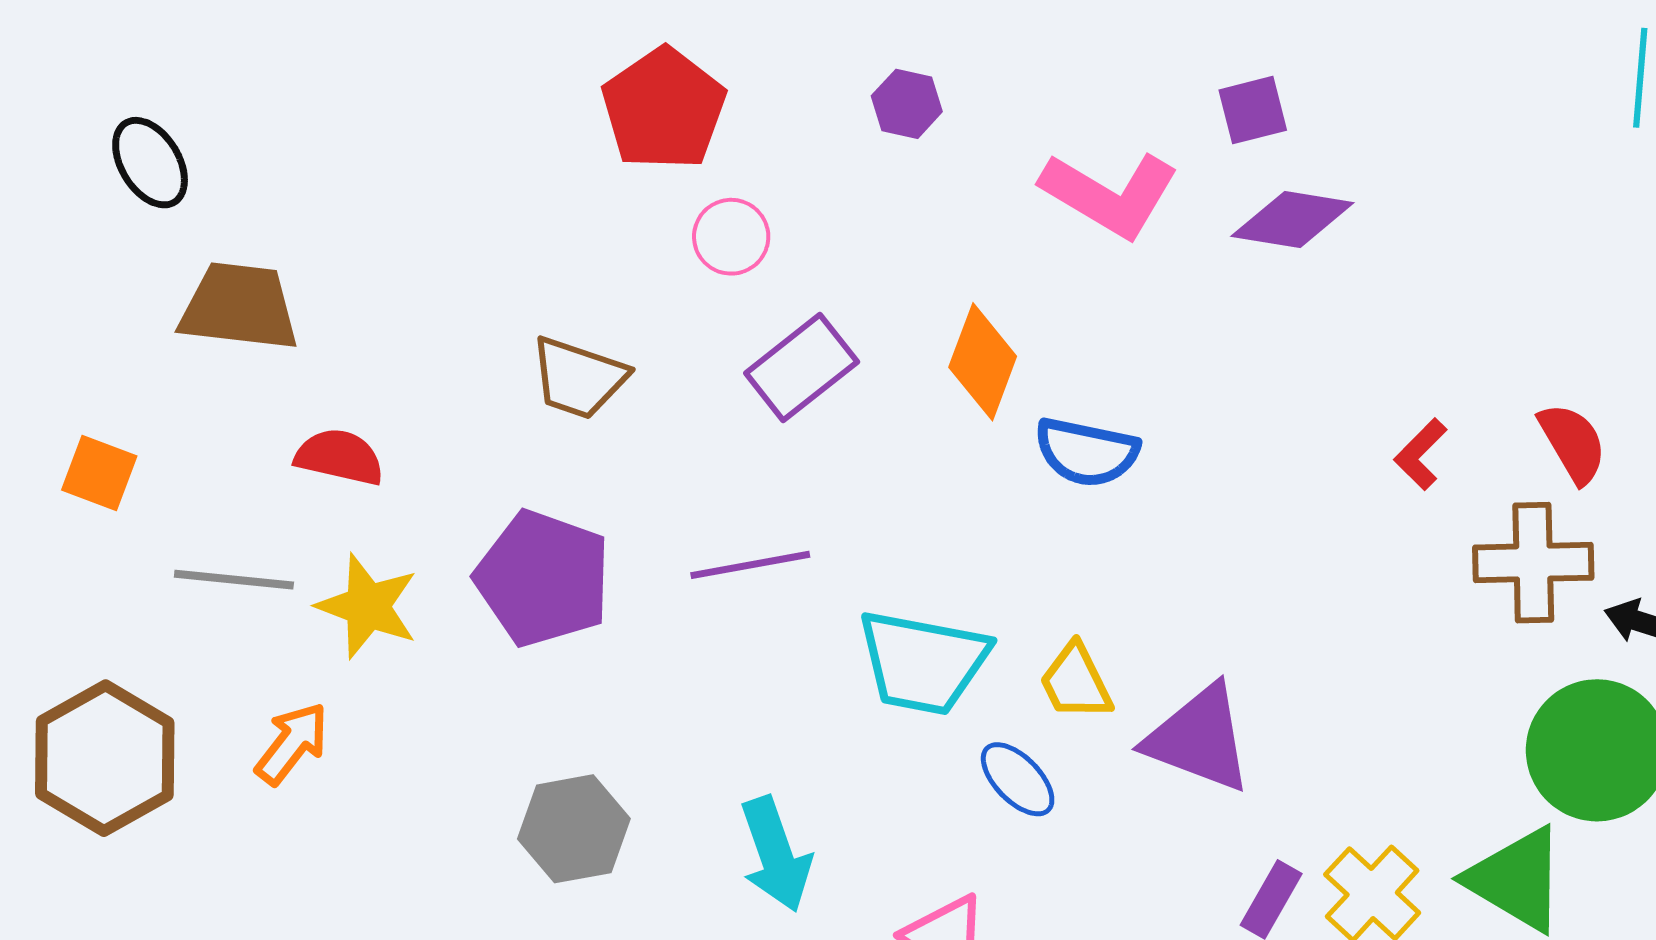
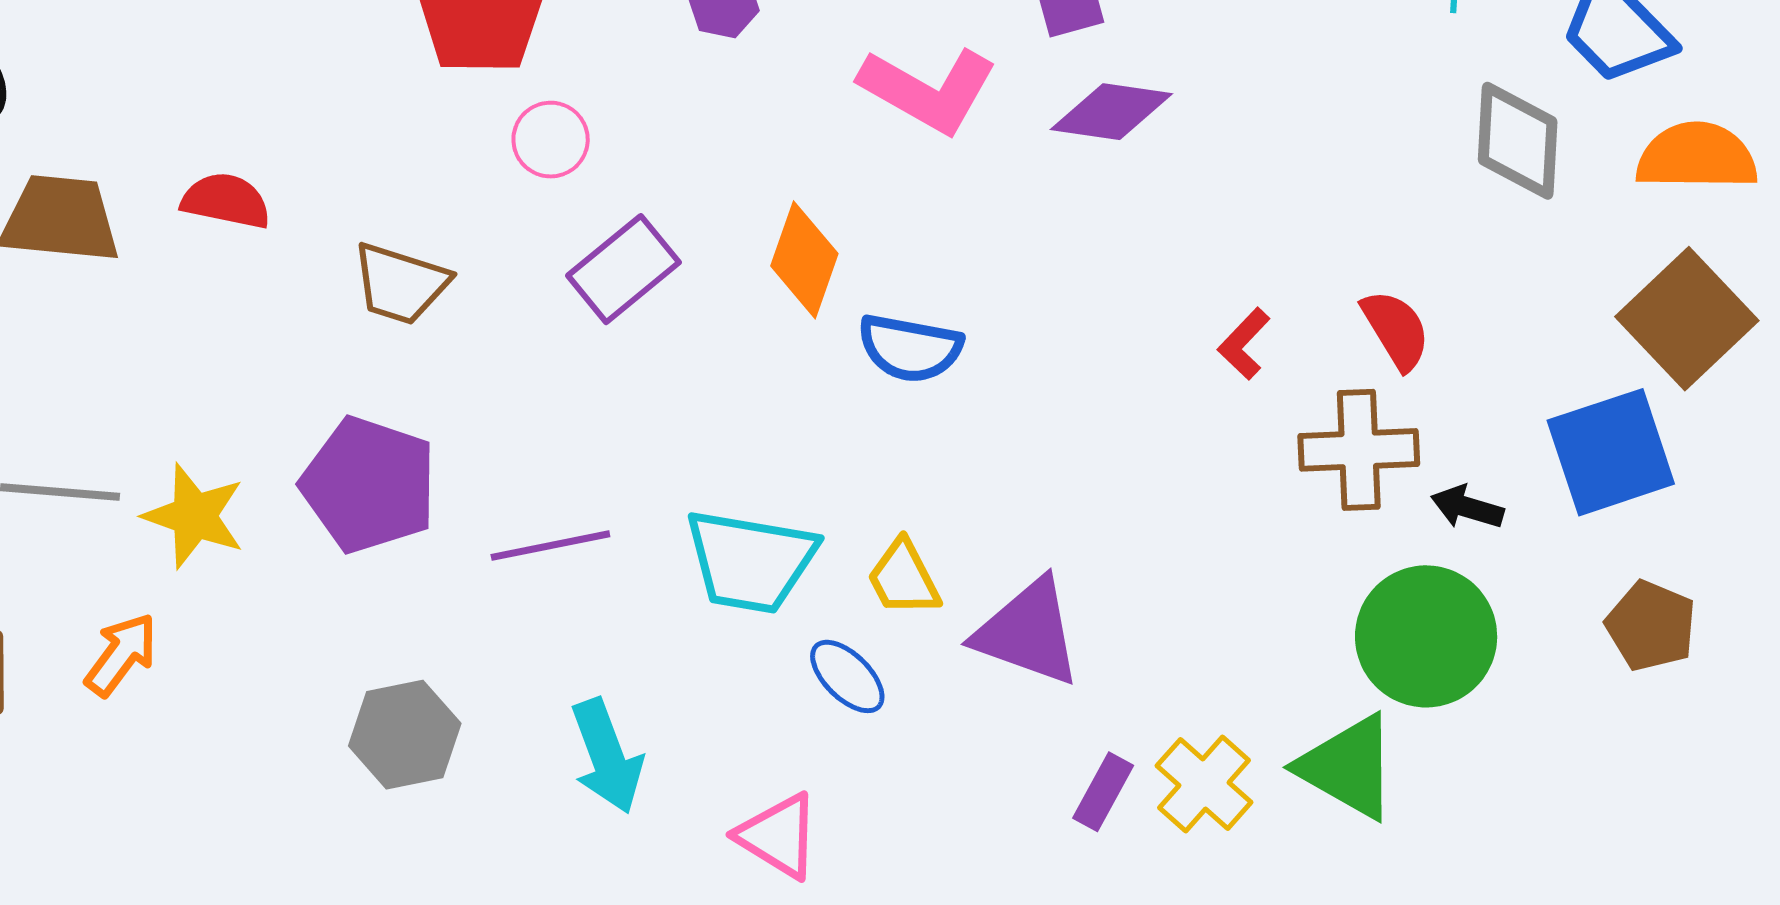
red semicircle: (339, 457) -> (226, 201), moved
purple line: (750, 565) -> (550, 546), moved

